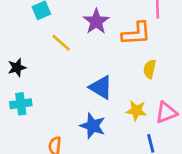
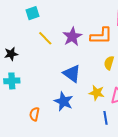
purple star: (96, 21) -> (72, 37), moved

